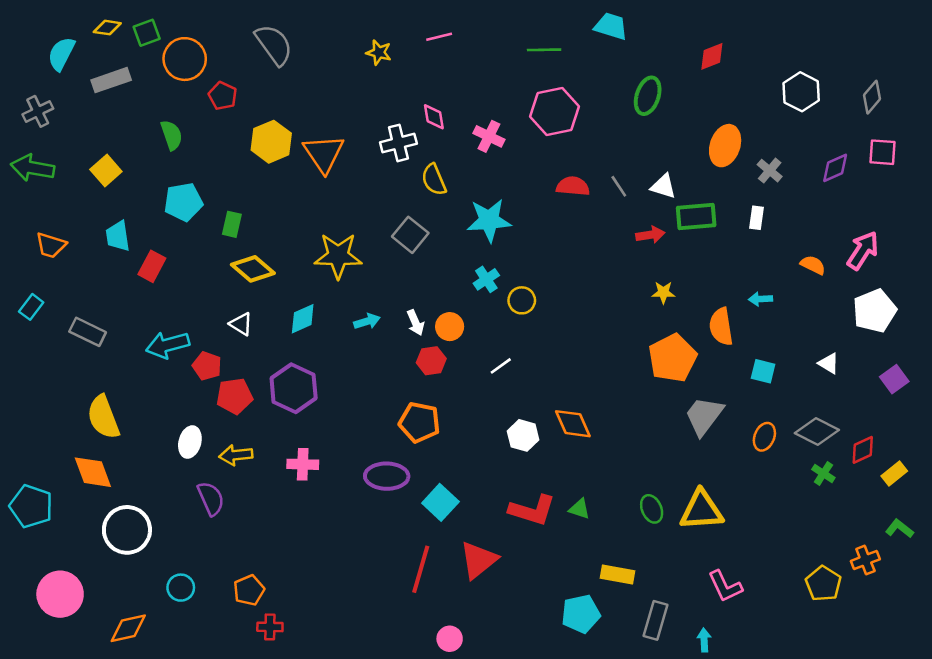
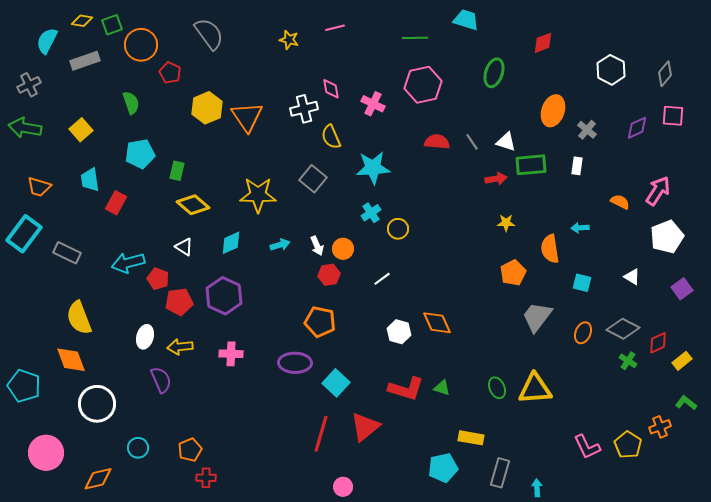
cyan rectangle: (31, 307) -> (24, 234), size x1.8
orange pentagon: (673, 358) -> (513, 273), size x0.7
pink L-shape: (725, 586) -> (587, 447), moved

